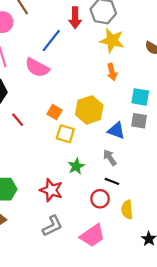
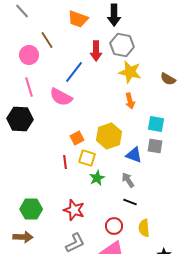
orange square: (55, 112) -> (77, 138), turned 32
red line: (18, 120) -> (65, 162), moved, turned 32
green star: (76, 166) -> (97, 178), moved
red circle: (100, 199) -> (114, 226), moved

